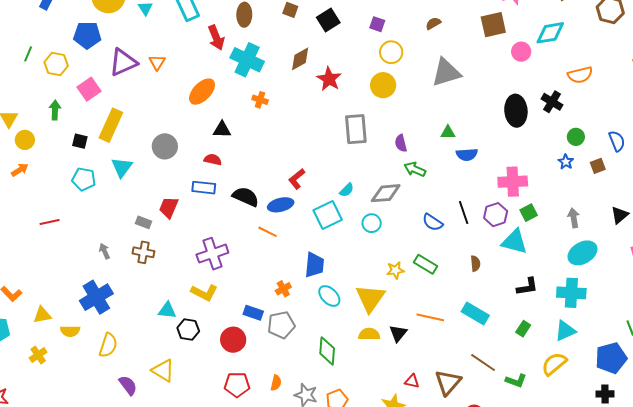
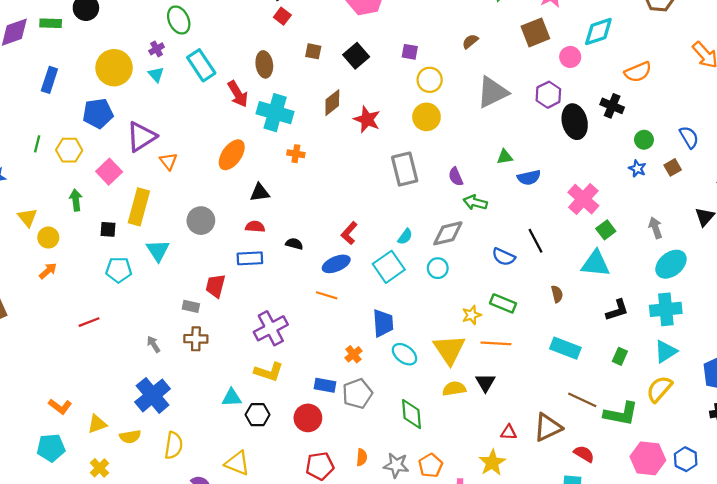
orange triangle: (157, 62) -> (168, 161), moved
pink cross: (513, 182) -> (583, 199), turned -36
black semicircle: (246, 197) -> (294, 244), moved, size x0.6
purple hexagon: (496, 215) -> (548, 95), moved
orange line: (430, 317) -> (496, 343), moved
green L-shape: (516, 381) -> (621, 414), size x1.5
brown triangle: (448, 382) -> (548, 427), turned 32

